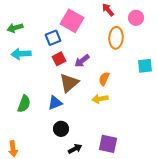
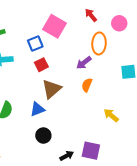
purple arrow: (82, 61) -> (84, 63), moved
yellow arrow: (100, 99) -> (111, 115), moved, turned 49
black arrow: (75, 149) -> (67, 156), moved

